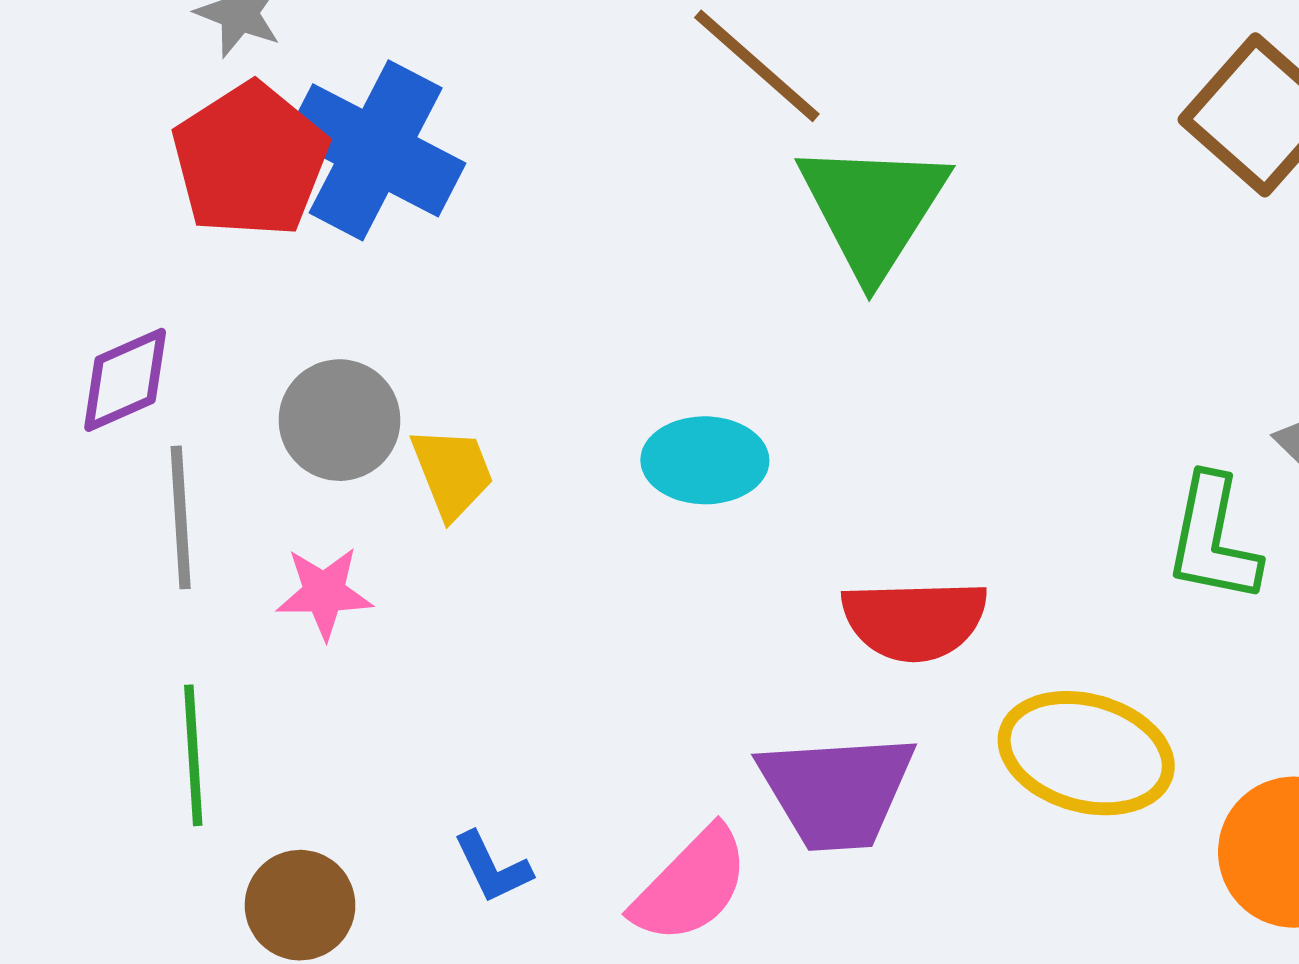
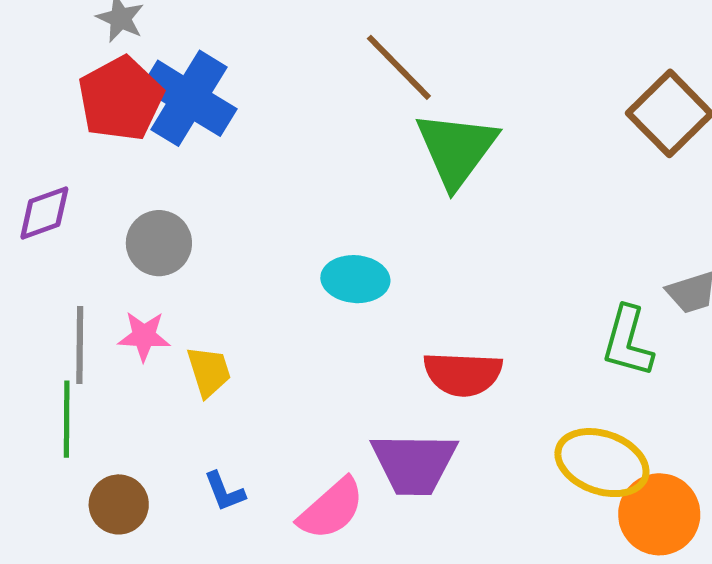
yellow trapezoid: (452, 473) -> (209, 371), moved
gray line: (181, 517) -> (80, 345), moved
yellow ellipse: (1086, 753) -> (602, 463), moved

